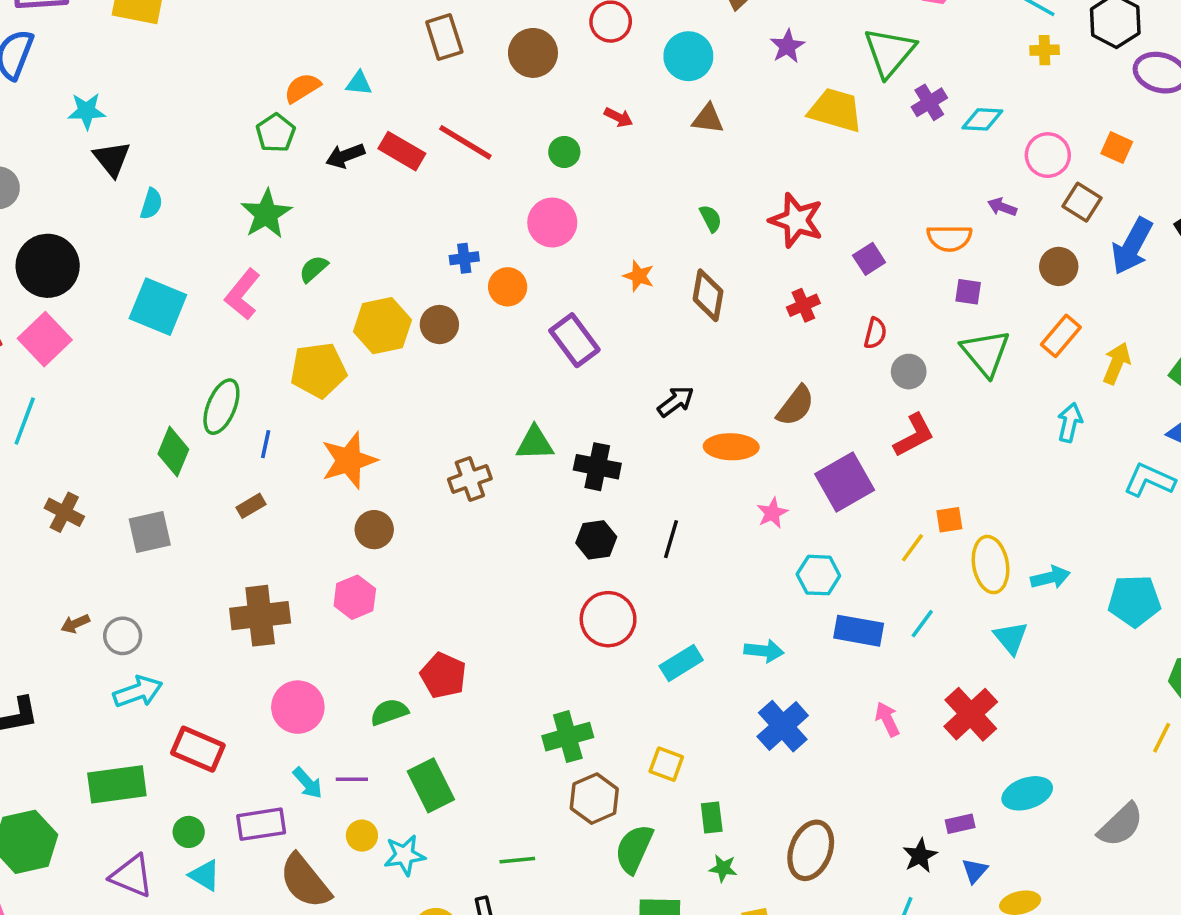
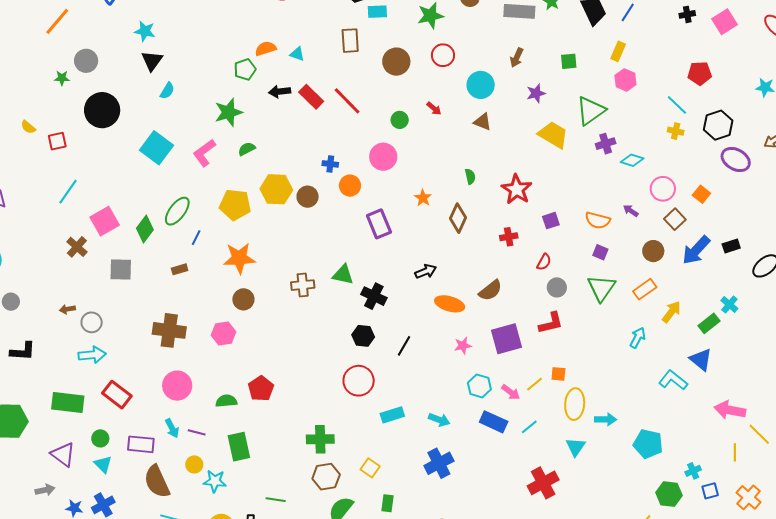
pink square: (45, 339) -> (105, 221), moved
pink arrow: (887, 719) -> (511, 392), moved, turned 138

